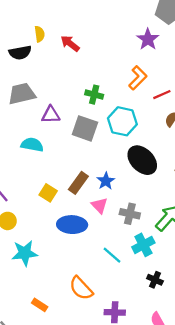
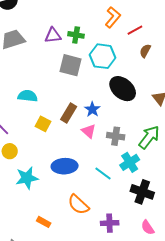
purple triangle: (51, 115) -> (53, 35), moved
cyan semicircle: (32, 145) -> (28, 96), moved
blue ellipse: (72, 225) -> (65, 166), moved
black cross: (155, 280) -> (142, 192), size x1.6

